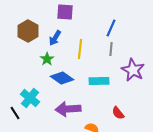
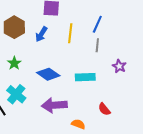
yellow line: (80, 49) -> (70, 33), moved
green star: (47, 59) -> (14, 63), moved
purple star: (133, 70) -> (119, 66), size x0.6

